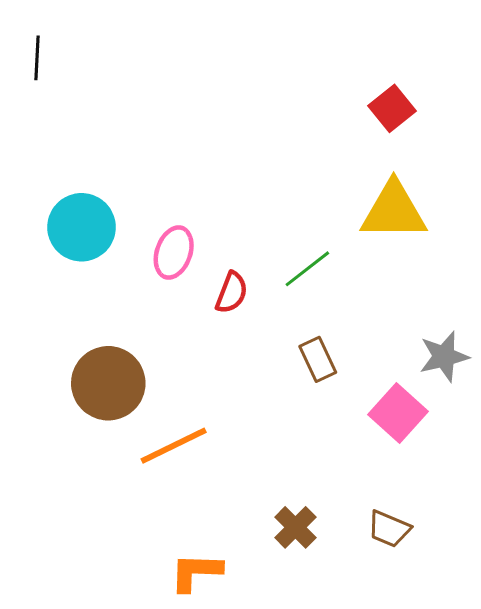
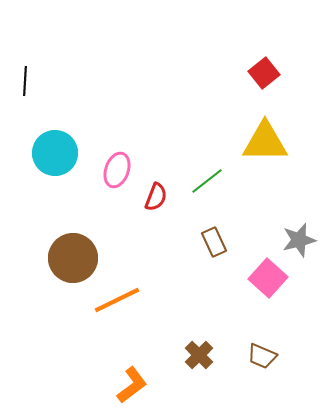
black line: (37, 58) -> (25, 81), moved
orange L-shape: (196, 572) -> (132, 385), turned 141

